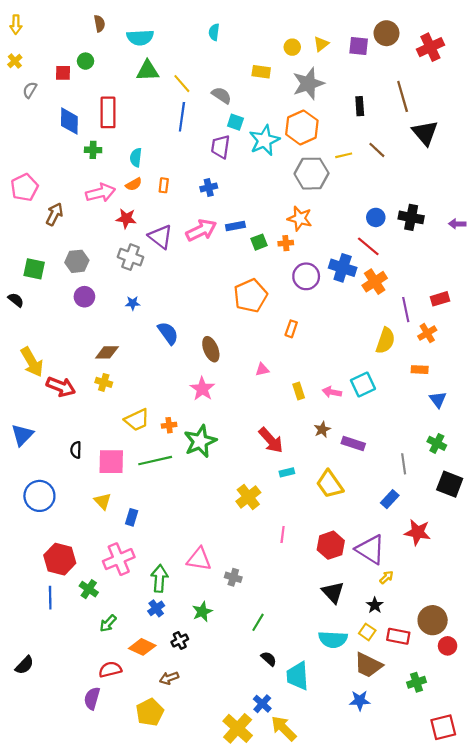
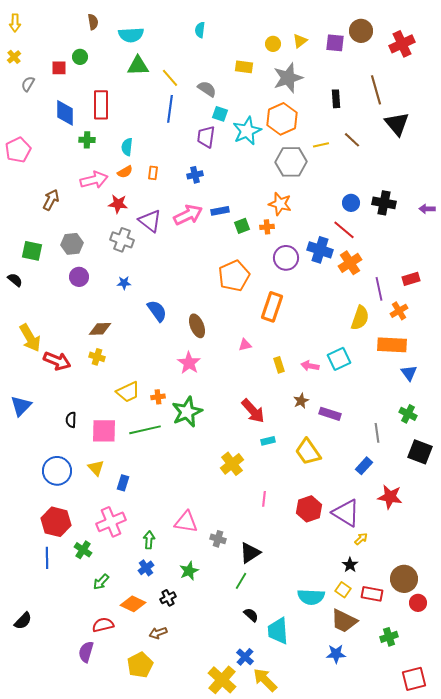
pink pentagon: (24, 187) -> (18, 150), moved
orange rectangle: (291, 329) -> (272, 307), size x1.8
orange rectangle: (420, 370) -> (392, 345), size x1.8
blue circle: (39, 496) -> (57, 471), moved
green arrow: (159, 578) -> (149, 540), size x0.7
black triangle: (333, 592) -> (250, 553), moved, turned 40

